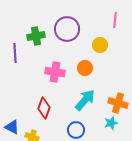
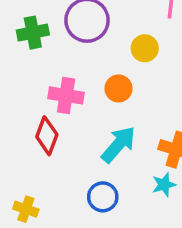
red diamond: (44, 108) -> (47, 136), moved

